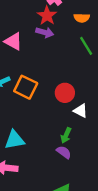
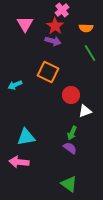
pink triangle: (13, 41) -> (25, 24), moved, turned 30
orange square: (26, 87) -> (48, 72), moved
white triangle: (81, 111) -> (85, 111), turned -48

